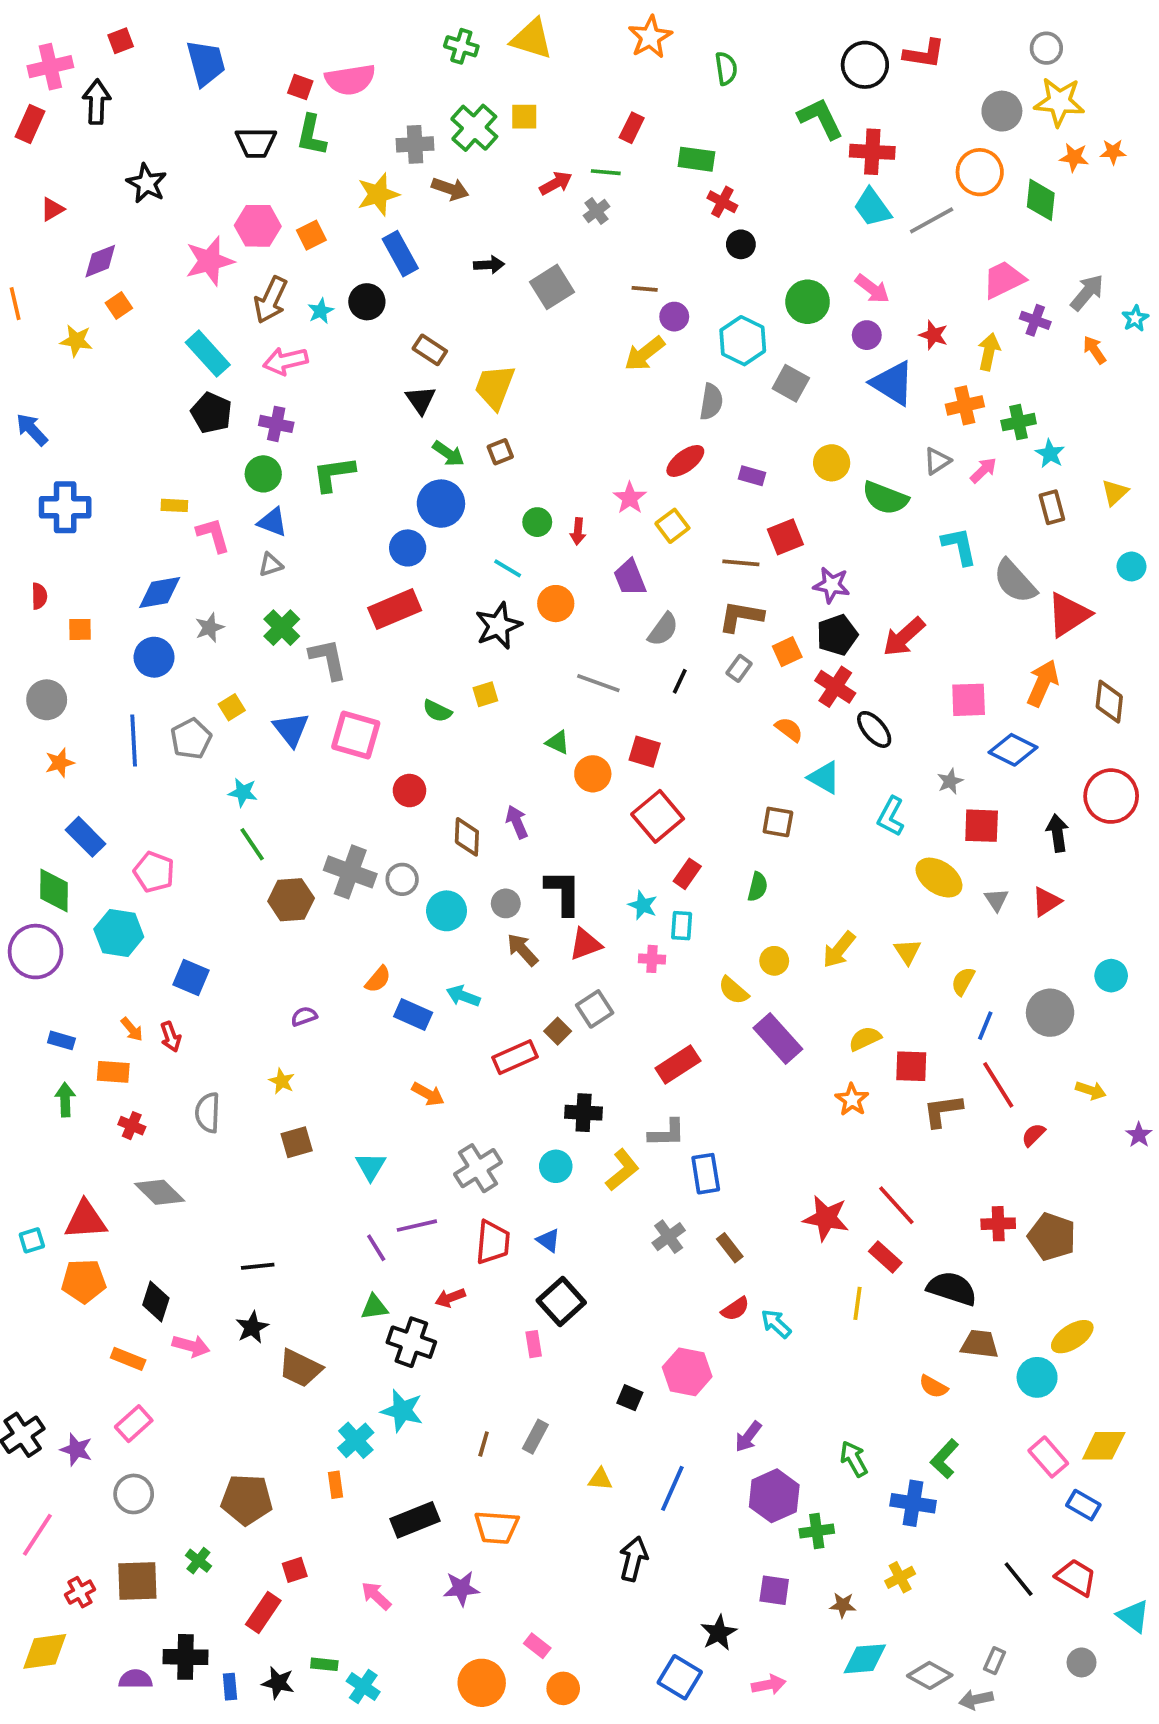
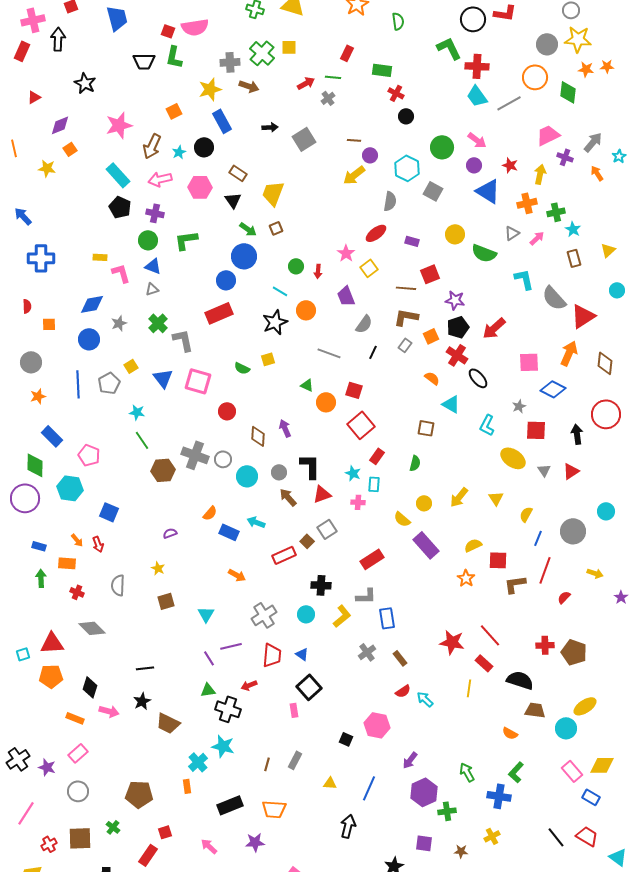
pink hexagon: (258, 226) -> (200, 187), moved
red line: (998, 1085) -> (545, 570), turned 52

